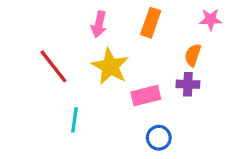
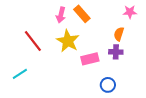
orange rectangle: (151, 23) -> (82, 14), moved, turned -60
cyan line: (75, 120) -> (20, 74), moved, turned 49
blue circle: (159, 138) -> (108, 85), moved

